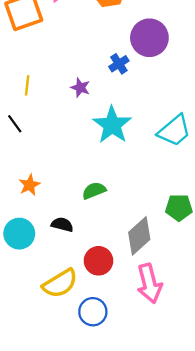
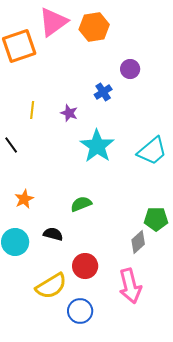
purple circle: (149, 38) -> (130, 69), size x0.6
yellow line: (27, 85) -> (32, 110), moved
gray diamond: (139, 236) -> (138, 242), moved, size x0.7

